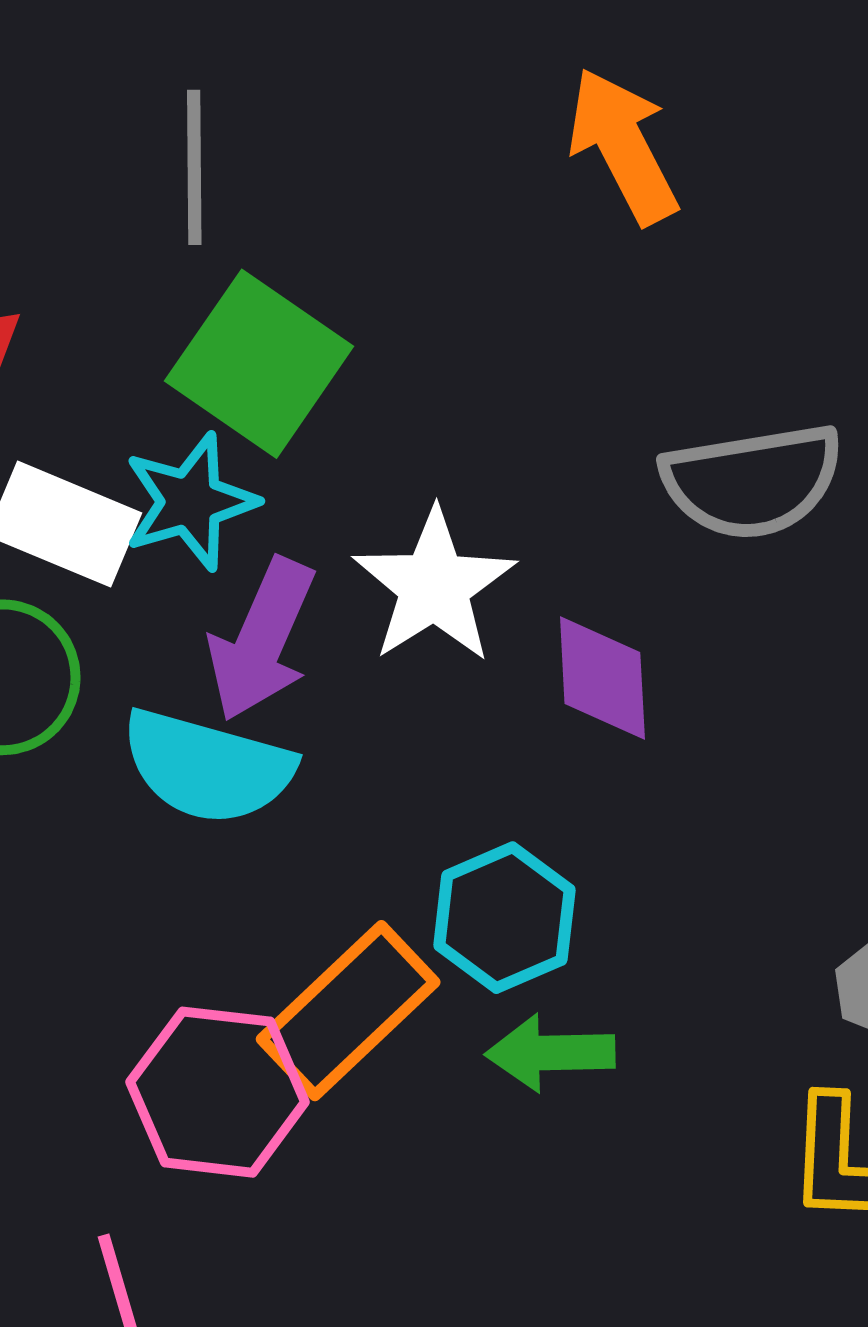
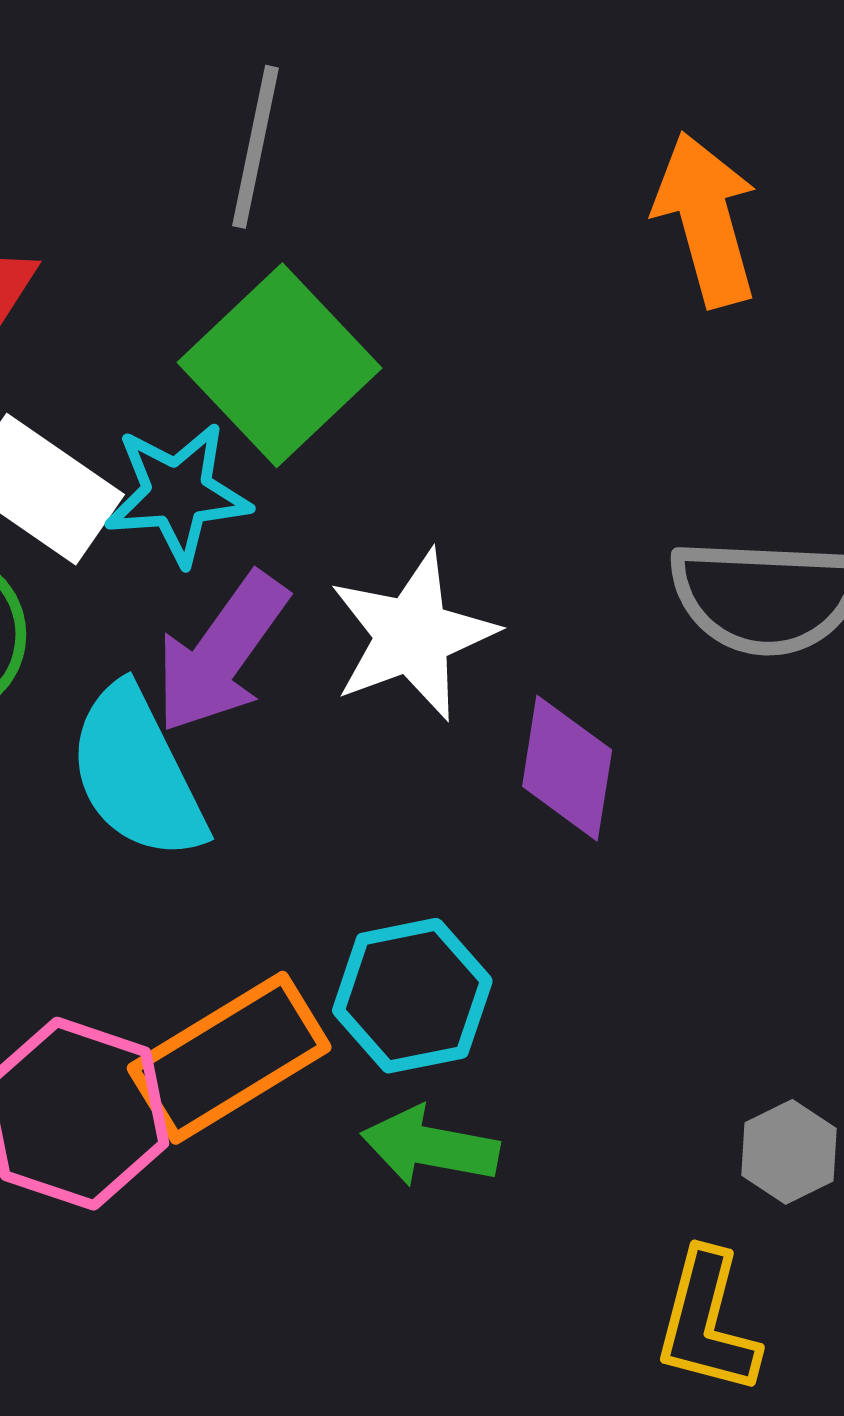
cyan semicircle: (208, 767) -> (137, 773), turned 36

